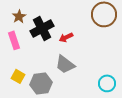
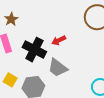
black cross: (42, 28) -> (34, 50), moved, turned -35

